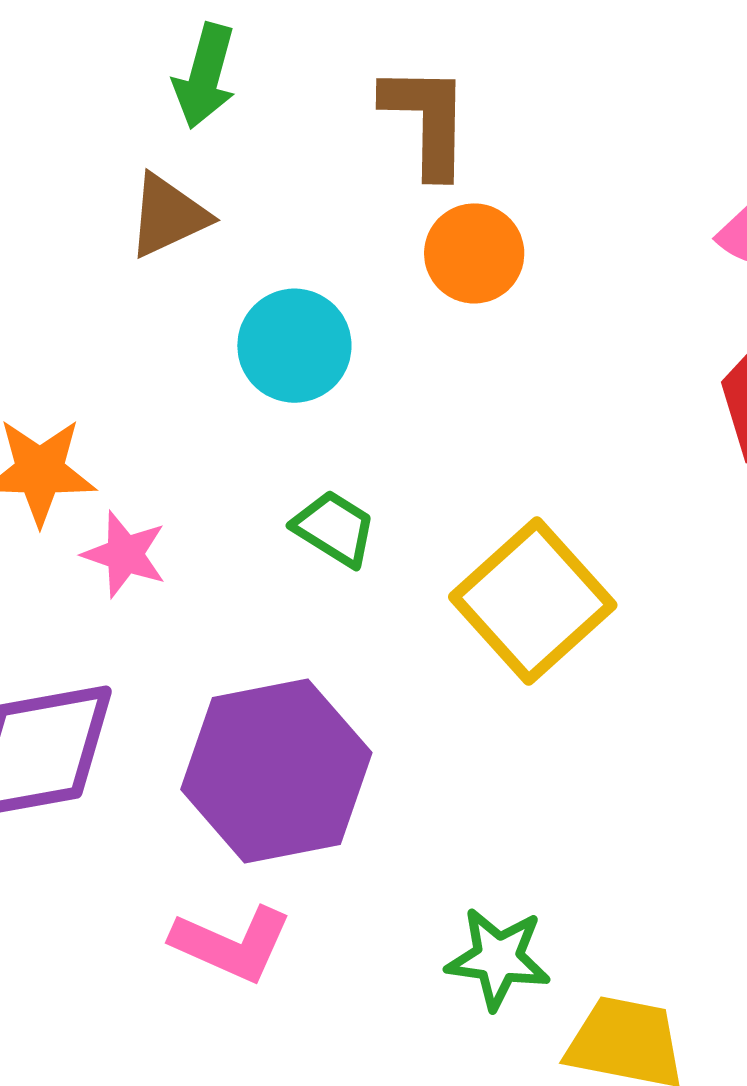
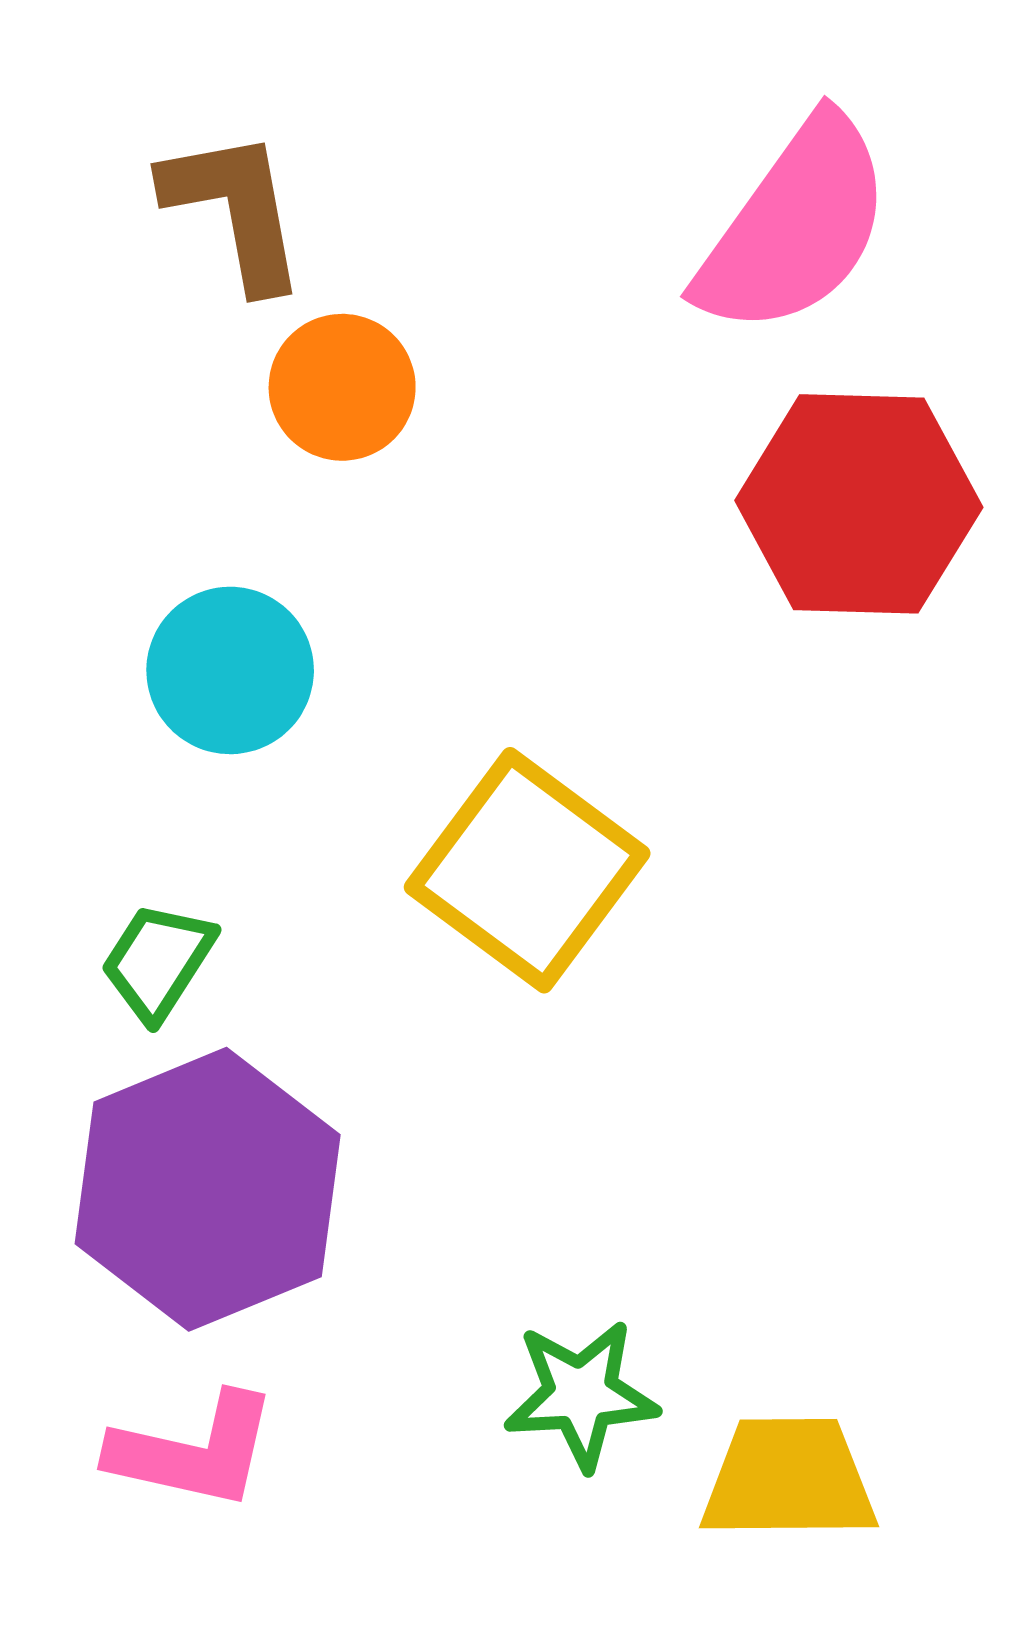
cyan circle: (294, 346) -> (230, 670), moved
green trapezoid: (334, 528) -> (158, 961), moved, turned -78

